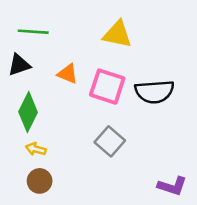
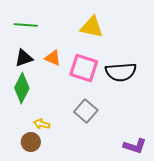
black triangle: (19, 65) -> (24, 58), moved
yellow arrow: (36, 149) -> (42, 124), moved

